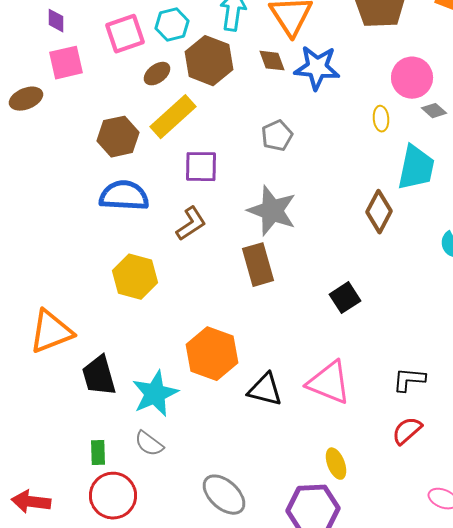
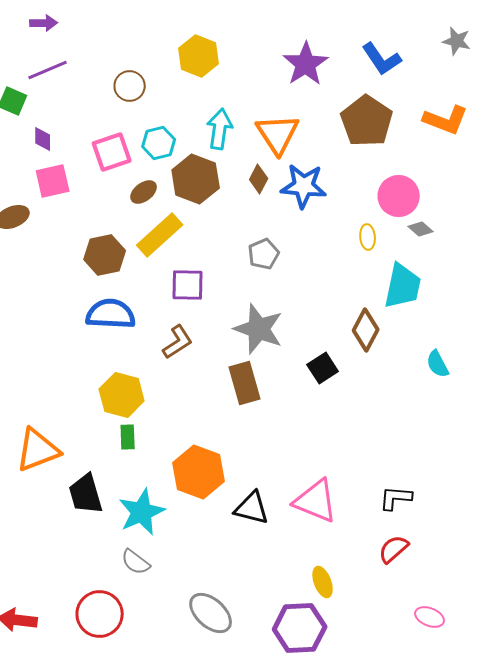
brown diamond: (272, 61) -> (259, 179), turned 48
black square: (345, 298) -> (323, 368), moved
green rectangle: (98, 453) -> (128, 437), moved

